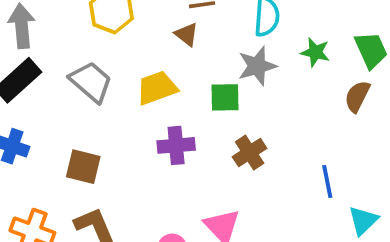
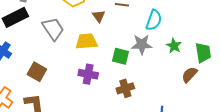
brown triangle: (187, 34) -> (99, 16), moved

